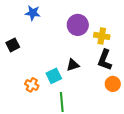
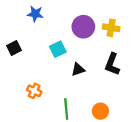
yellow cross: (102, 36) -> (111, 28), moved
cyan square: (54, 76) -> (58, 49), moved
orange circle: (113, 84) -> (100, 111), moved

